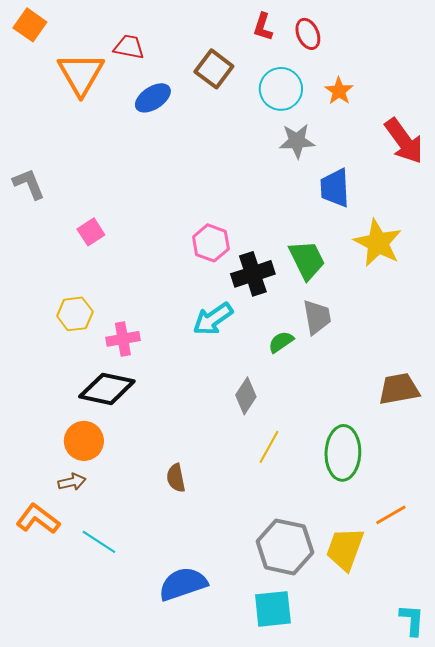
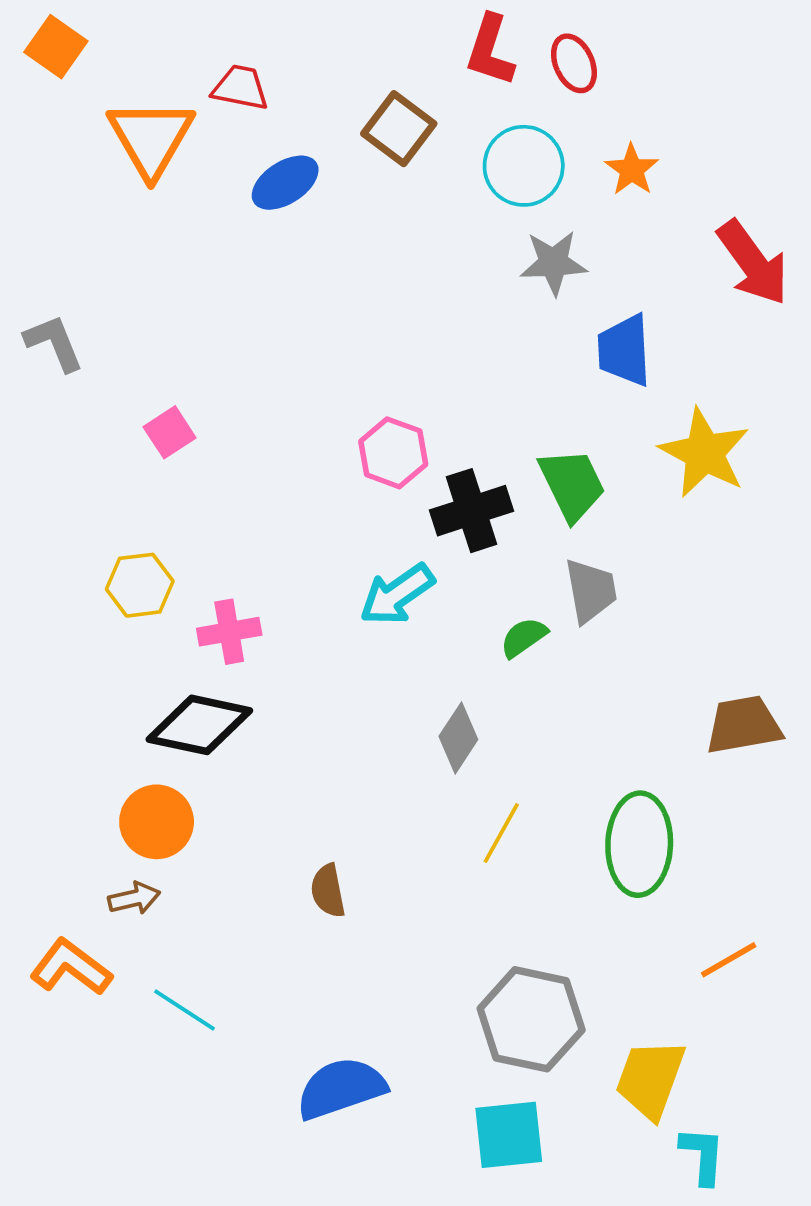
red L-shape: (263, 27) -> (490, 50), size x1.4
yellow trapezoid: (345, 549) -> (650, 1079), moved
cyan L-shape: (412, 620) -> (703, 1155), moved

